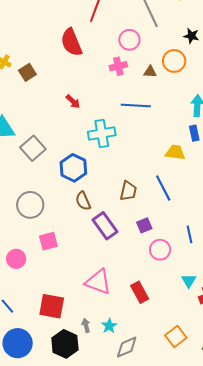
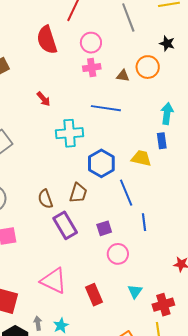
pink circle: (129, 40) -> (91, 43), moved
blue hexagon: (73, 168) -> (101, 163), moved
brown trapezoid: (128, 191) -> (78, 193), moved
blue line: (190, 234) -> (144, 222), moved
cyan triangle: (189, 281) -> (135, 291), moved

